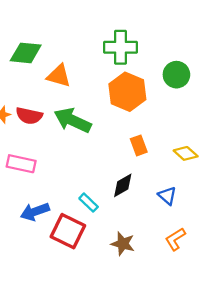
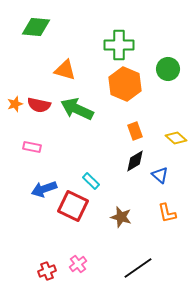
green diamond: (26, 53) -> (36, 27), moved
pink rectangle: (21, 164) -> (32, 147), size x0.7
black diamond: (123, 185) -> (135, 161), moved
orange L-shape: (175, 239) -> (167, 213), turned -70

